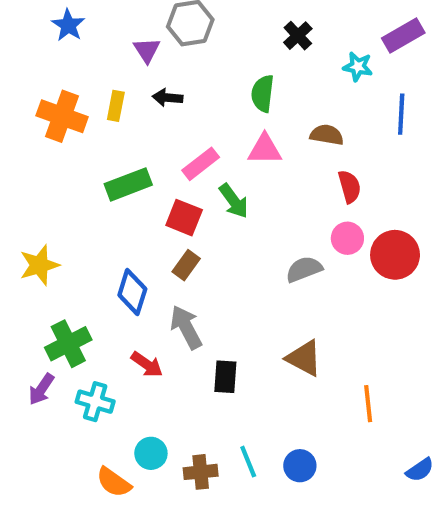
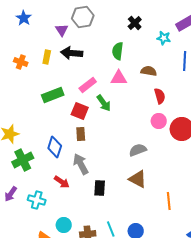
black arrow: (168, 98) -> (72, 53), size x1.5
orange cross: (62, 116) -> (21, 62), size x0.6
brown rectangle: (186, 265) -> (81, 134), turned -40
gray semicircle: (304, 269) -> (138, 150), moved
green cross: (68, 344) -> (23, 160), moved

